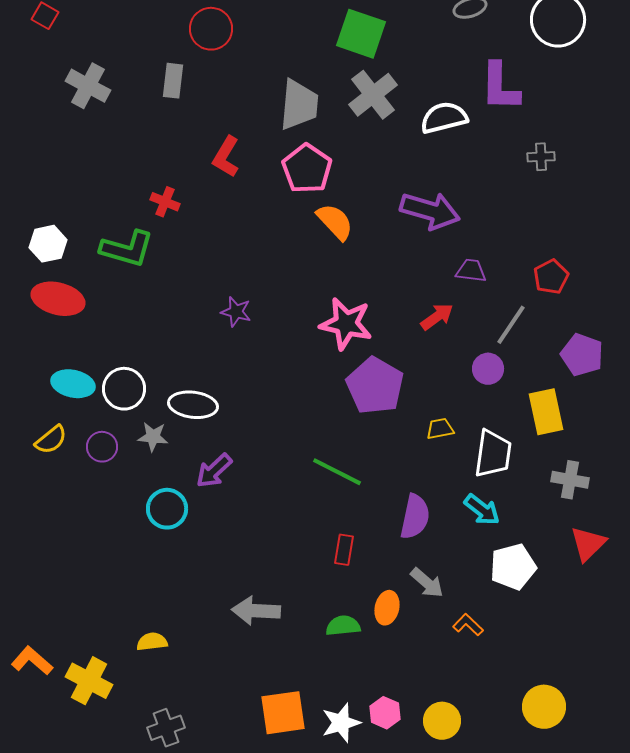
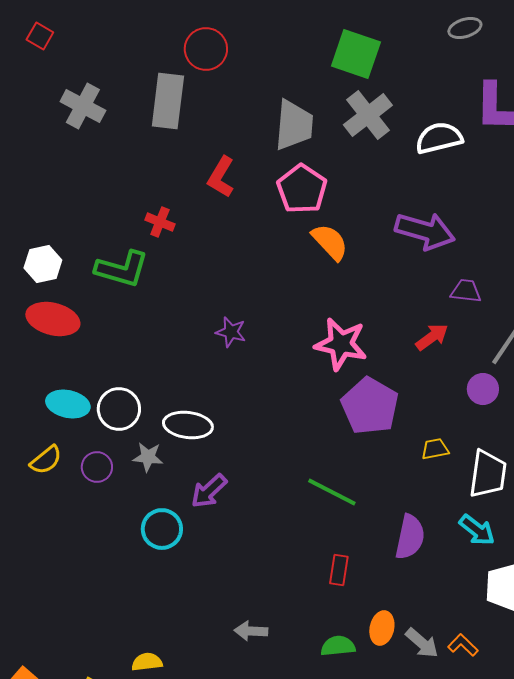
gray rectangle: (173, 81) -> (168, 101), size x1.6
gray arrow: (427, 583) -> (422, 643), moved
gray arrow: (256, 611) -> (251, 631), size x0.7

